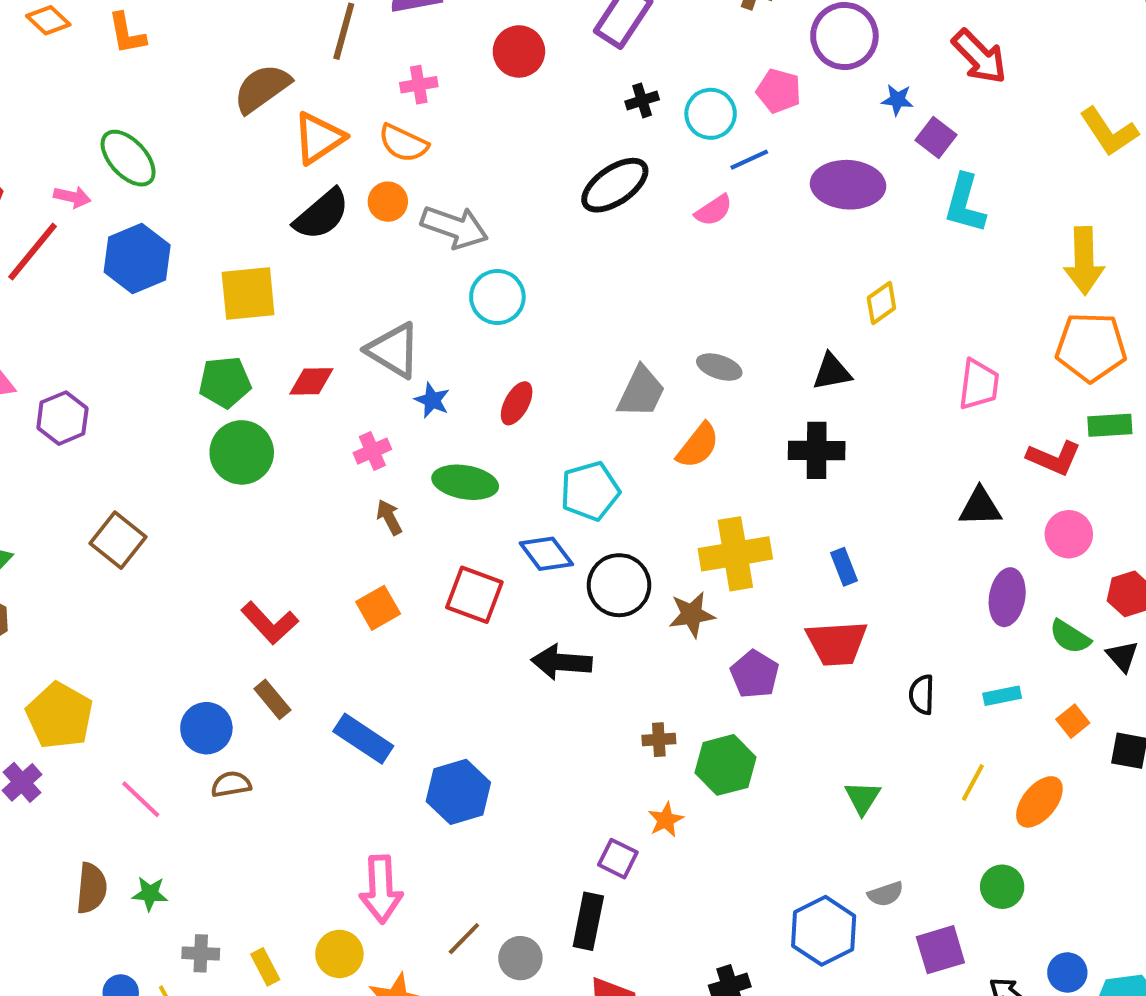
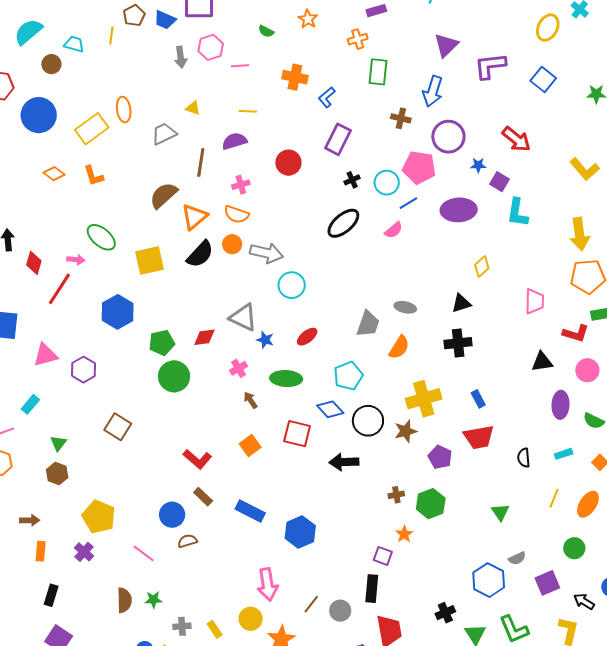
pink pentagon: (779, 91) -> (419, 167), size x1.5
blue hexagon: (137, 259) -> (118, 312), moved
yellow square: (248, 294) -> (149, 261), moved
red ellipse: (517, 403) -> (307, 337), turned 30

